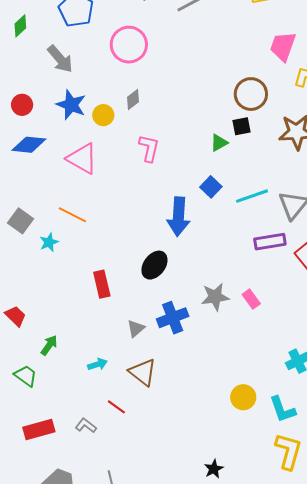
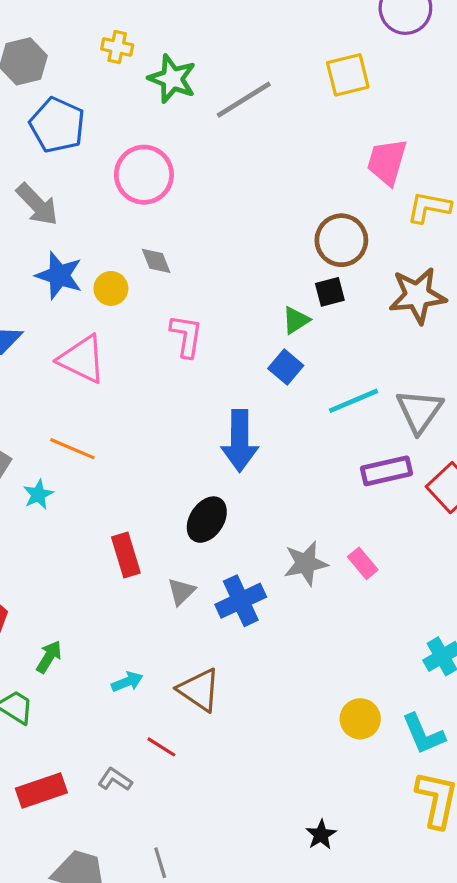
gray diamond: (133, 99) -> (156, 261), turned -70
blue square: (211, 187) -> (286, 367), moved
gray triangle: (136, 328) -> (181, 592), moved

